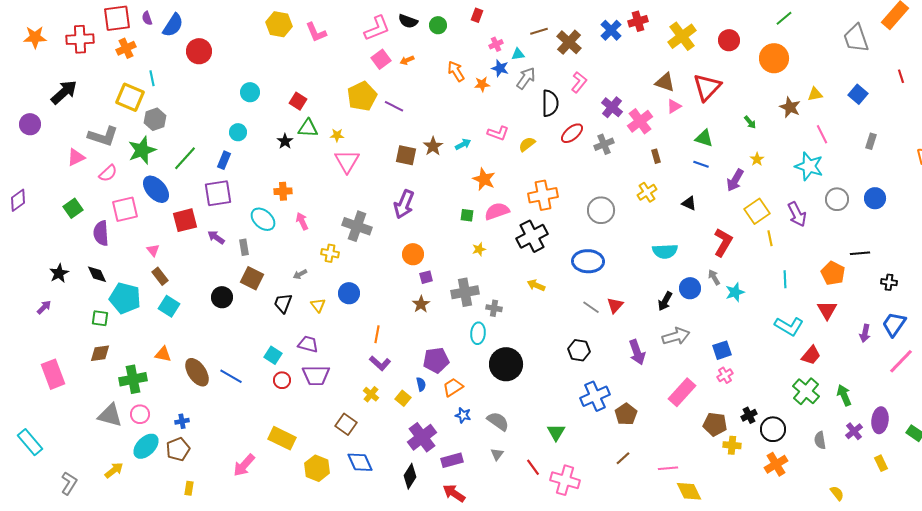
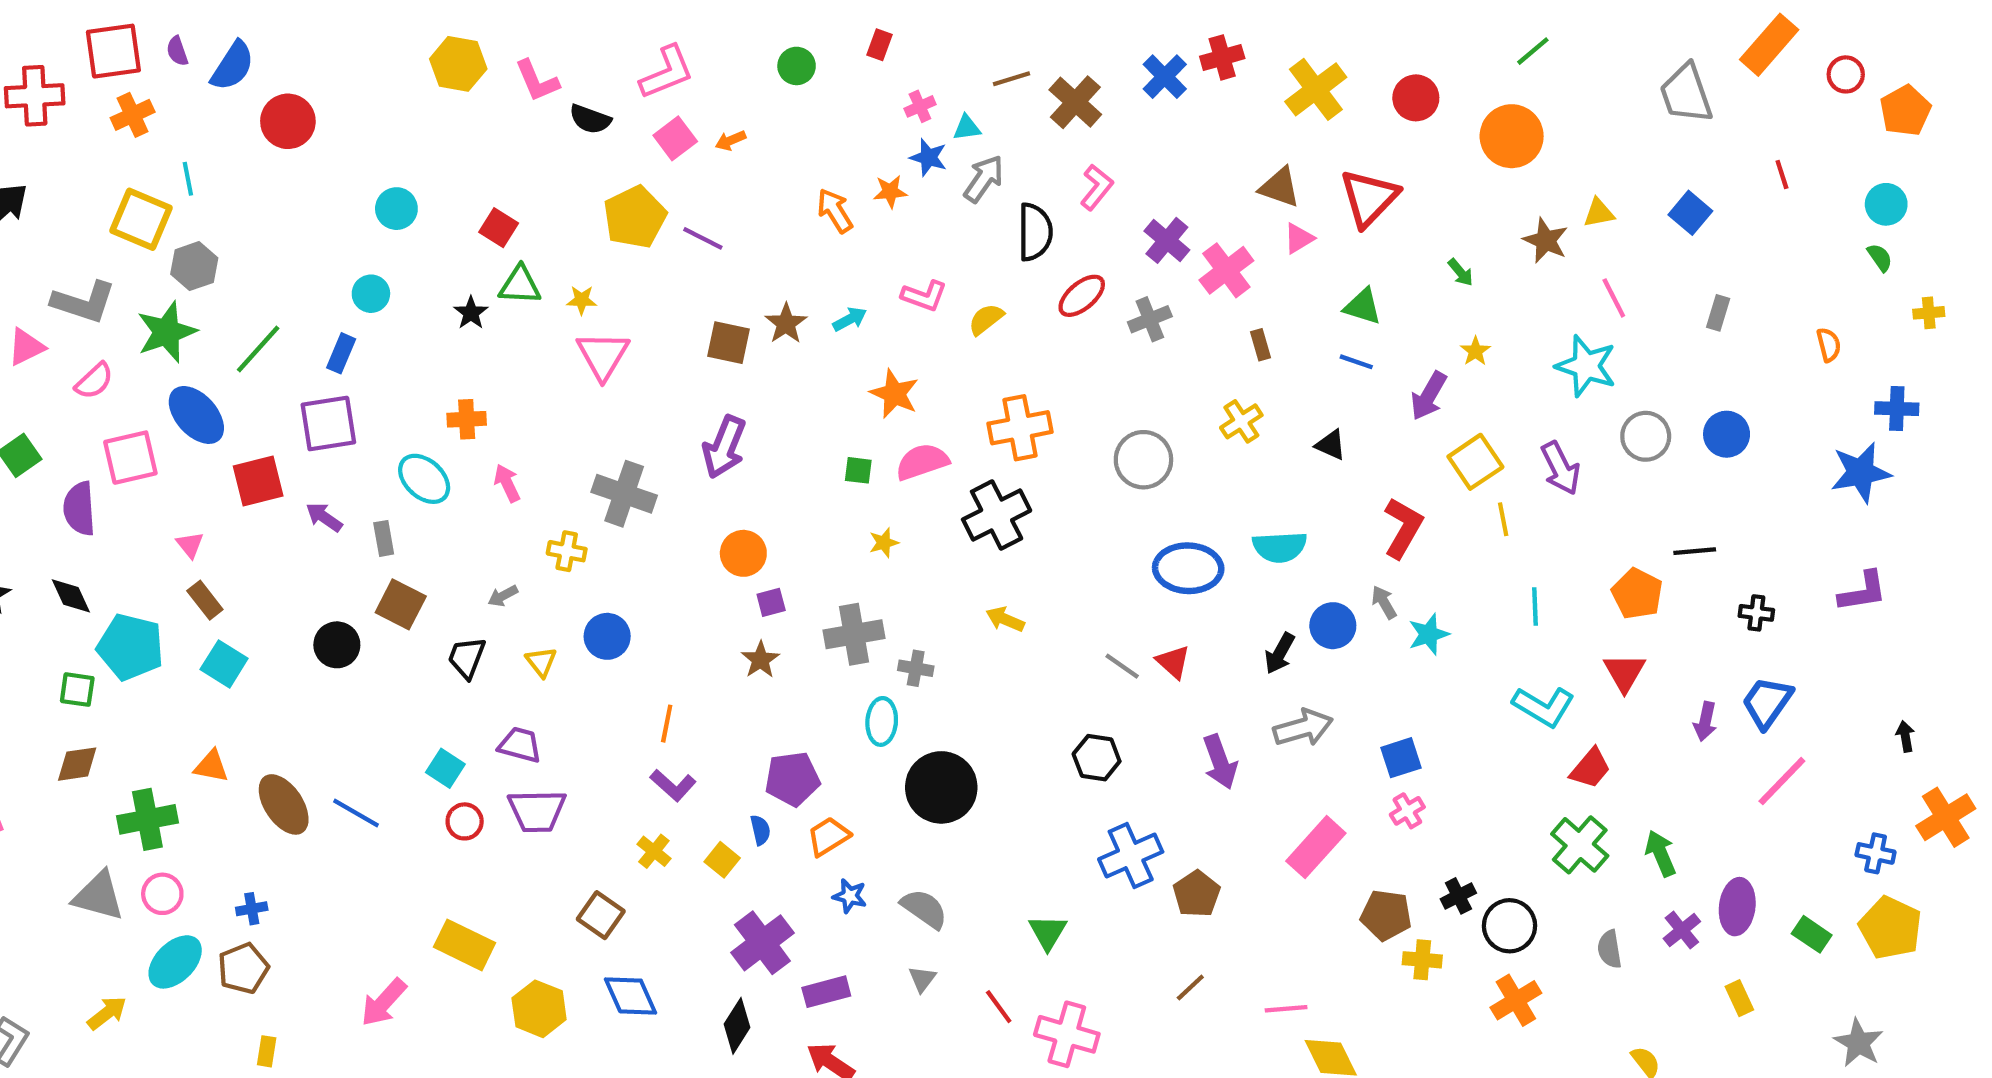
black semicircle: (408, 21) -> (590, 119), moved
orange arrow: (456, 71) -> (835, 211), moved
blue ellipse: (588, 261) -> (1188, 568), moved
red triangle: (615, 305) -> (1173, 662), turned -30

